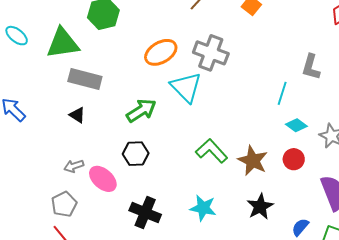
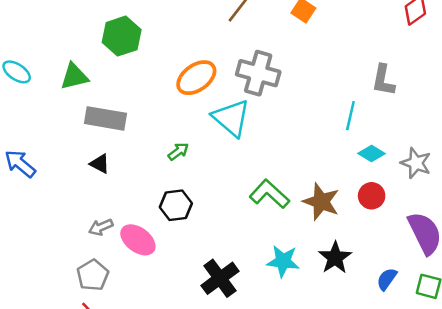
green triangle: (63, 43) -> (74, 76), size x0.7
green arrow: (141, 111) -> (178, 151), size x0.6
cyan star: (203, 208) -> (283, 261), moved
black cross: (145, 212) -> (220, 278), moved, turned 36

